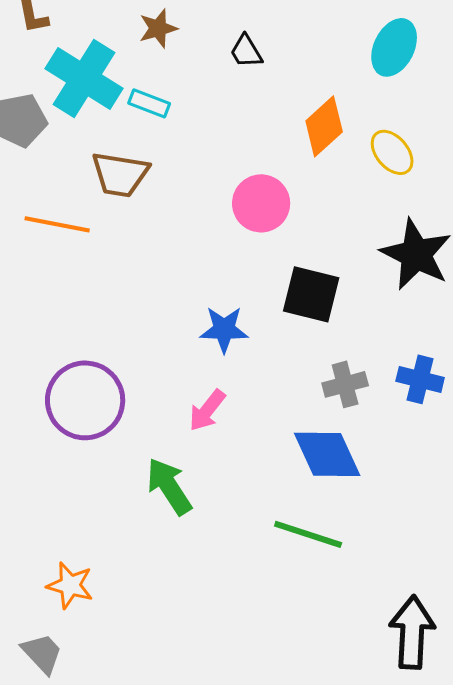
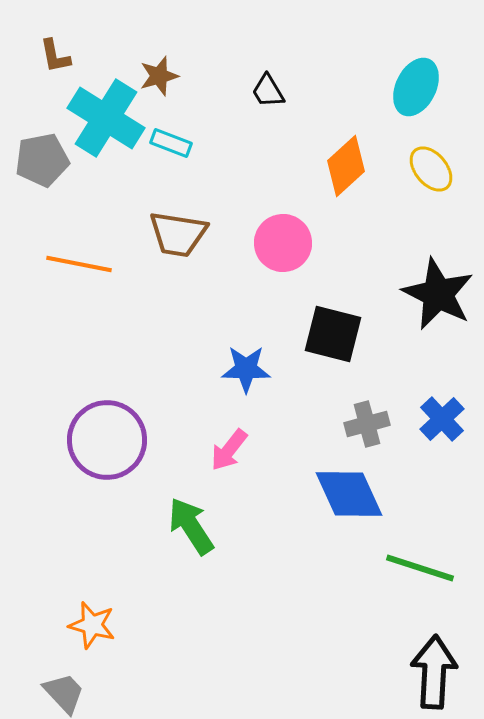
brown star: (158, 28) -> (159, 76), moved
yellow ellipse: (392, 152) -> (431, 169), moved
brown trapezoid: (120, 174) -> (178, 234), moved
blue cross: (420, 379) -> (442, 419), turned 33
green line: (308, 534) -> (420, 568), moved

